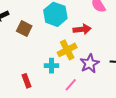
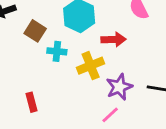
cyan cross: (51, 66) -> (57, 51), moved
pink line: (71, 85) -> (110, 115), moved

